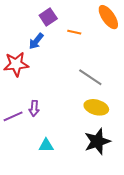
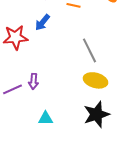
blue arrow: (36, 41) -> (42, 22), moved
gray line: (90, 77) -> (89, 50), turned 30

